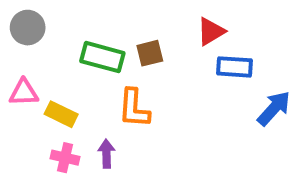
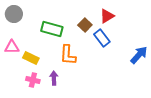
brown square: (150, 53) -> (85, 25), moved, turned -32
blue rectangle: (235, 67) -> (102, 38), moved, turned 48

